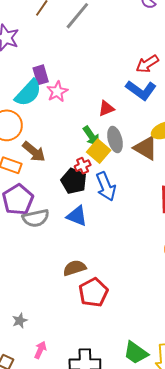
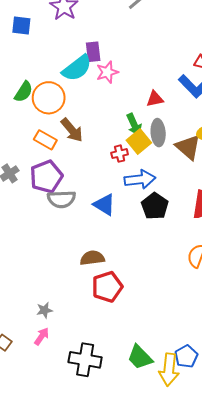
black pentagon: (74, 181) -> (155, 206), moved
blue arrow: (106, 186) -> (140, 179), turned -84
gray star: (20, 321) -> (44, 310), moved

